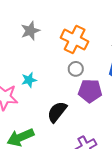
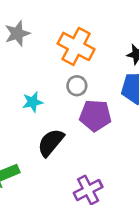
cyan star: (29, 80) -> (33, 102), moved

